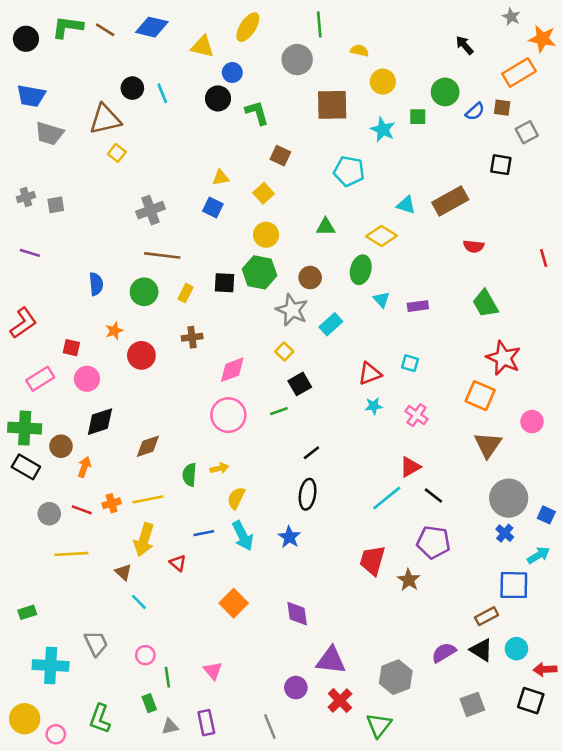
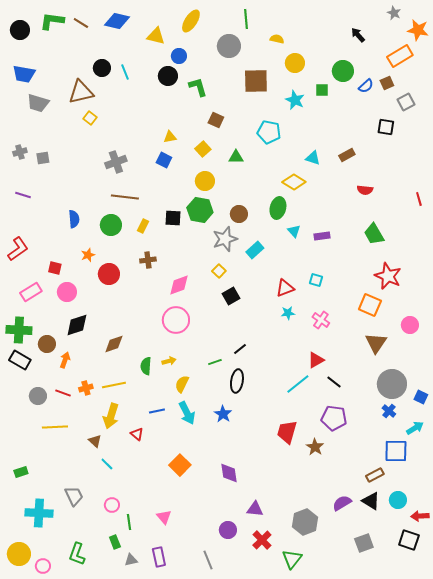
brown square: (502, 108) -> (387, 83), turned -32
brown rectangle: (450, 201) -> (347, 155), size x0.6
green triangle: (326, 227) -> (236, 157), moved
gray star: (292, 310) -> (225, 239), turned 30
green line: (279, 411) -> (215, 362), moved
purple triangle: (331, 660) -> (255, 509), size x0.7

